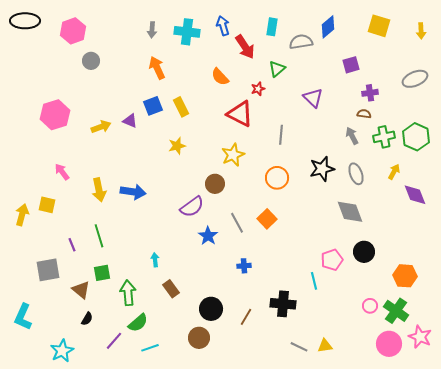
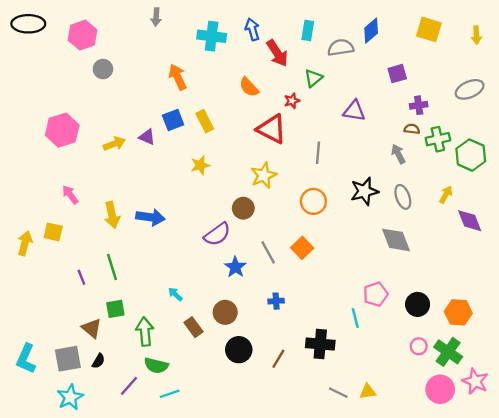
gray arrow: (152, 30) -> (156, 17), moved
purple triangle: (313, 98) -> (354, 111), turned -35
green cross: (384, 137) -> (438, 139), moved
black circle: (364, 252) -> (418, 304), moved
cyan arrow: (155, 260) -> (175, 294), turned -40
gray square: (48, 270) -> (68, 359), moved
green semicircle: (138, 323) -> (156, 366), turned 55
brown circle: (199, 338) -> (225, 312), moved

